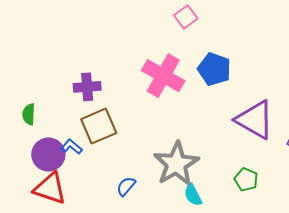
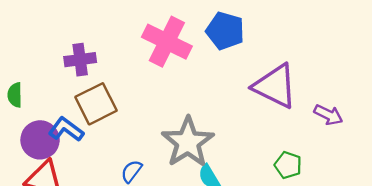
blue L-shape: (71, 147) -> (66, 129), size x1.4
green pentagon: (246, 180) -> (288, 165), moved

